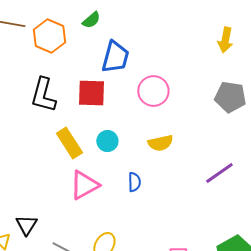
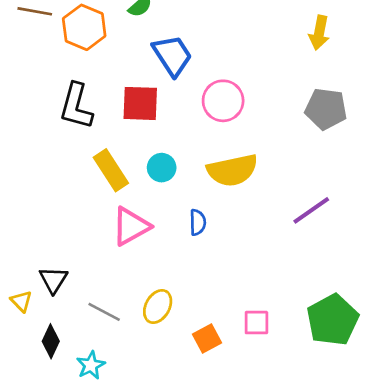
blue trapezoid: (115, 57) -> (172, 55), turned -48
yellow semicircle: (160, 143) -> (232, 170), size x1.5

